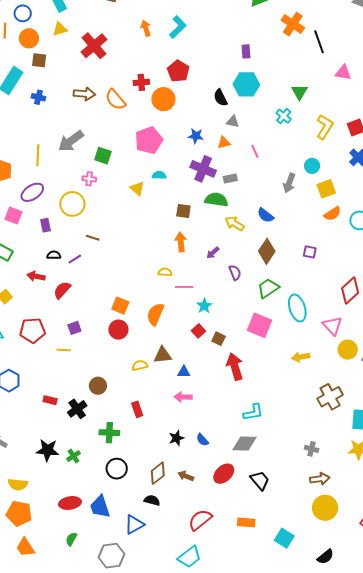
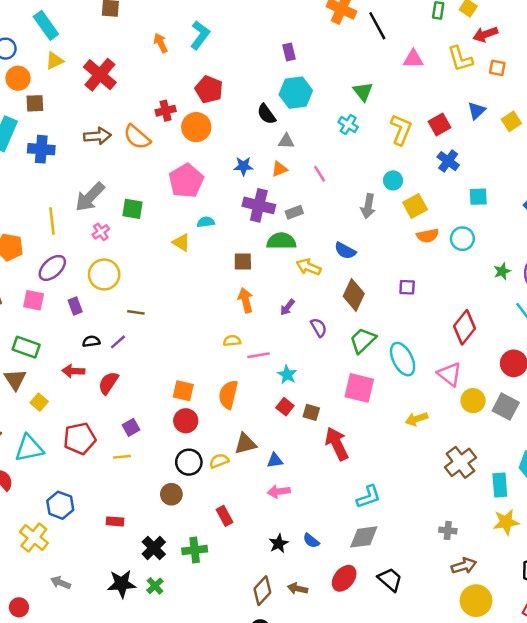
blue cross: (38, 97) -> (41, 149), size x1.5
pink cross: (89, 179) -> (101, 232), moved, turned -32
orange semicircle: (332, 214) -> (428, 236), turned 30
black cross: (77, 409) -> (154, 548), moved
black circle: (117, 469) -> (189, 462), moved

